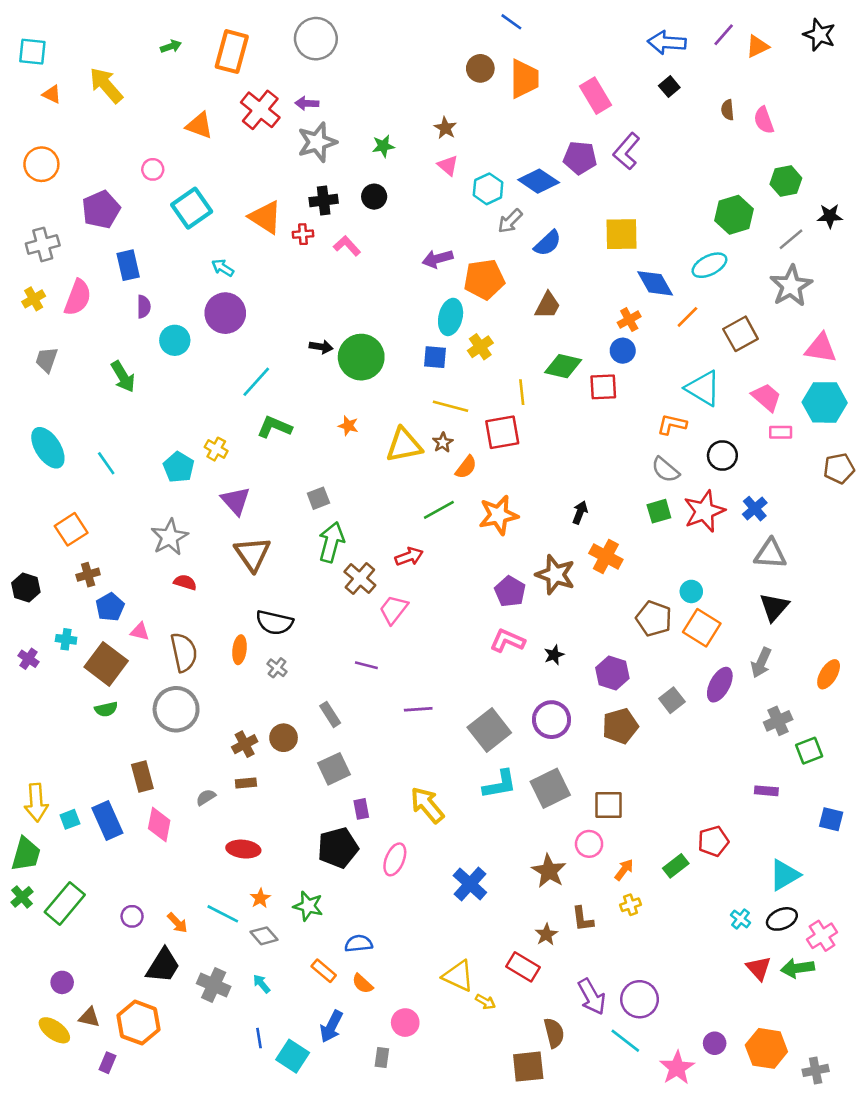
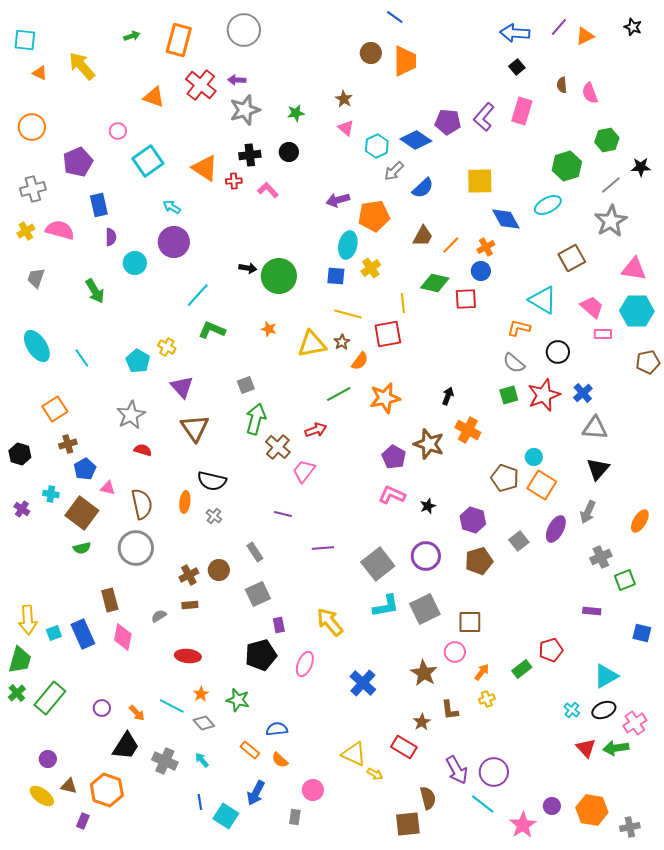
black star: (819, 35) -> (633, 27), size x0.7
pink rectangle: (596, 96) -> (522, 111), moved, turned 48
pink semicircle: (78, 298) -> (60, 230), turned -96
orange line: (687, 317) -> (451, 245), moved

